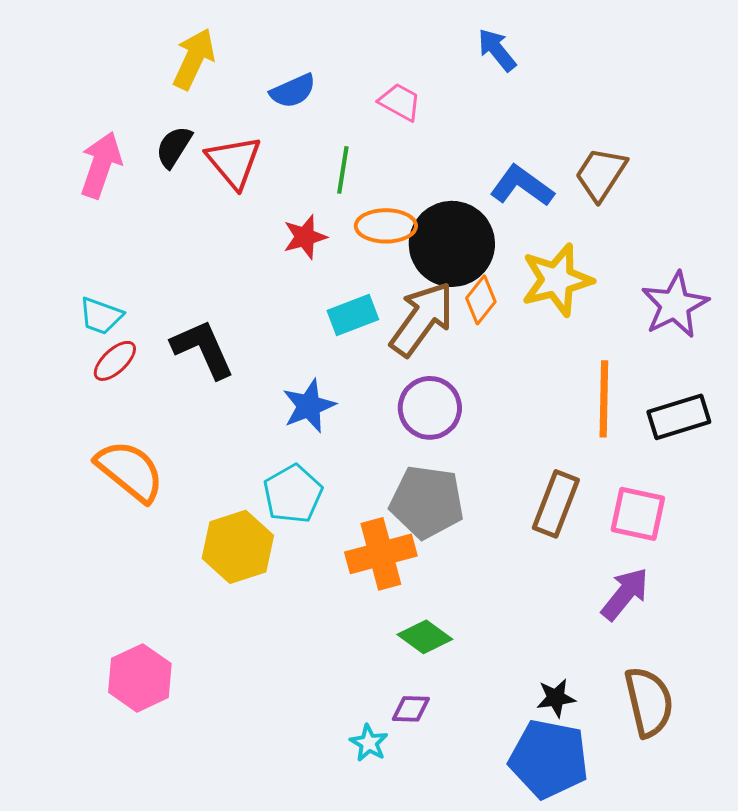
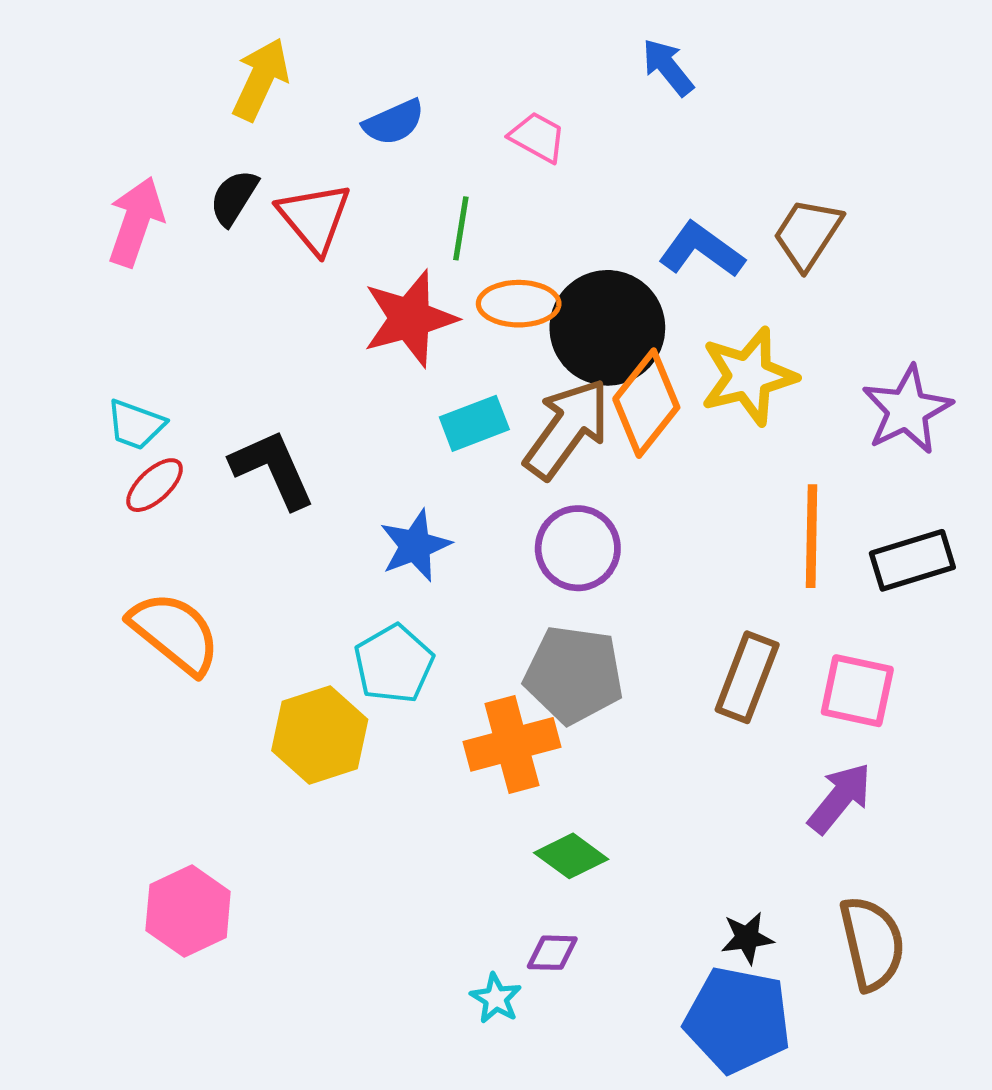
red star: (305, 237) -> (410, 318), size x1.6
orange diamond: (481, 300) -> (646, 403), size x1.6

